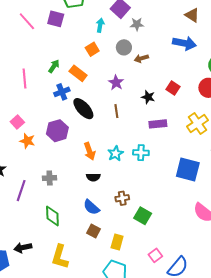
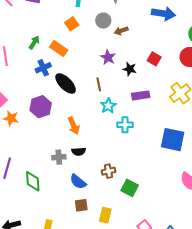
purple star: (116, 83) -> (108, 57), moved
cyan star: (115, 153) -> (108, 106), moved
gray cross: (50, 178) -> (59, 157), moved
green diamond: (52, 216) -> (33, 181), moved
brown square: (94, 231) -> (81, 205), turned -32

